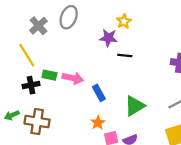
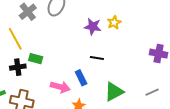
yellow star: (124, 21) -> (114, 22), moved
black line: (125, 55) -> (97, 58), moved
pink arrow: (73, 78) -> (60, 87), moved

